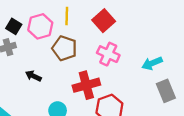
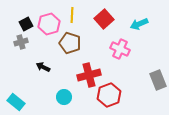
black square: (14, 26) -> (26, 24), turned 32
pink cross: (108, 54) -> (120, 49), moved
cyan arrow: (152, 63) -> (139, 24), moved

